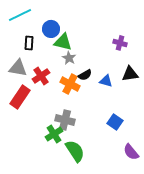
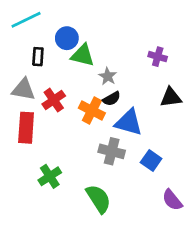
gray star: (69, 58) -> (108, 76), moved
blue triangle: (106, 81) -> (129, 122), moved, size x1.6
red rectangle: (20, 97) -> (26, 128), turned -30
gray cross: (65, 120) -> (112, 151), moved
green cross: (54, 134) -> (50, 176), moved

